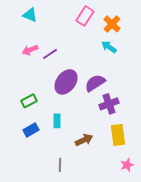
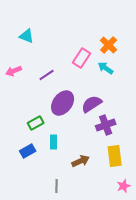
pink rectangle: (85, 16) -> (82, 58), moved
pink arrow: (30, 50) -> (14, 71), moved
green rectangle: (29, 101) -> (36, 123), moved

